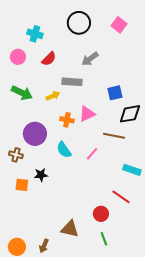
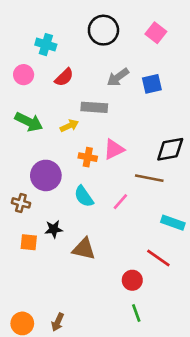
blue square: (115, 93) -> (152, 84), moved
brown triangle: (70, 229) -> (84, 249), moved

